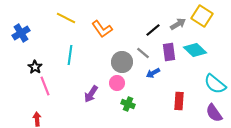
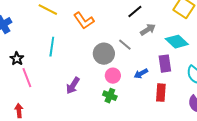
gray arrow: (178, 24) -> (148, 30), moved
black line: (153, 30) -> (135, 12), moved
purple rectangle: (169, 52) -> (165, 64), moved
blue arrow: (153, 73) -> (141, 74), moved
pink circle: (117, 83) -> (113, 76), moved

